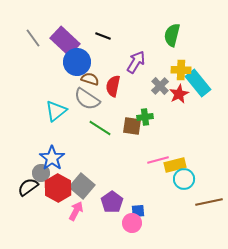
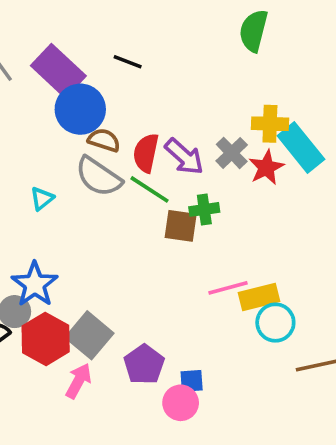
green semicircle: (172, 35) -> (254, 31), moved
purple arrow: (136, 62) -> (184, 157), moved, turned 100
cyan triangle: (56, 111) -> (42, 199), size x0.6
green line: (100, 128) -> (150, 189), moved

